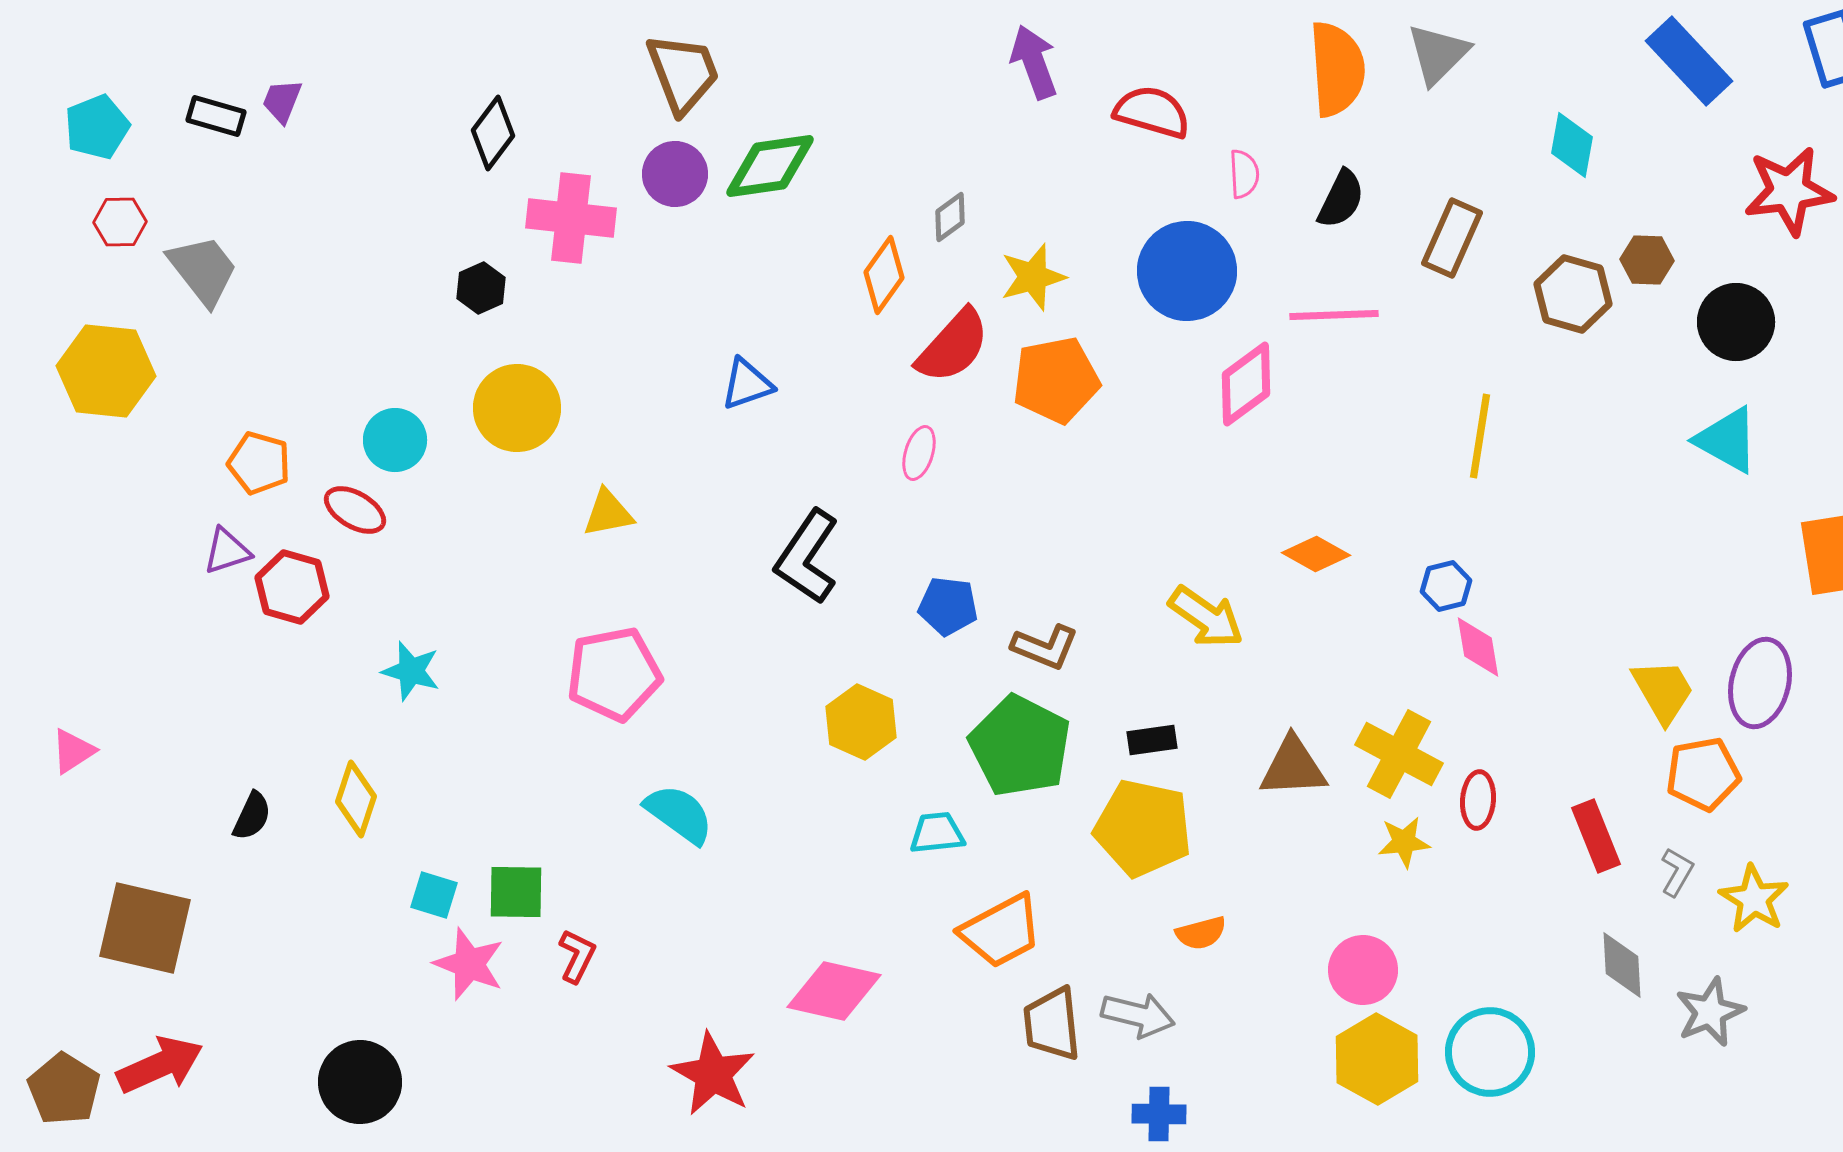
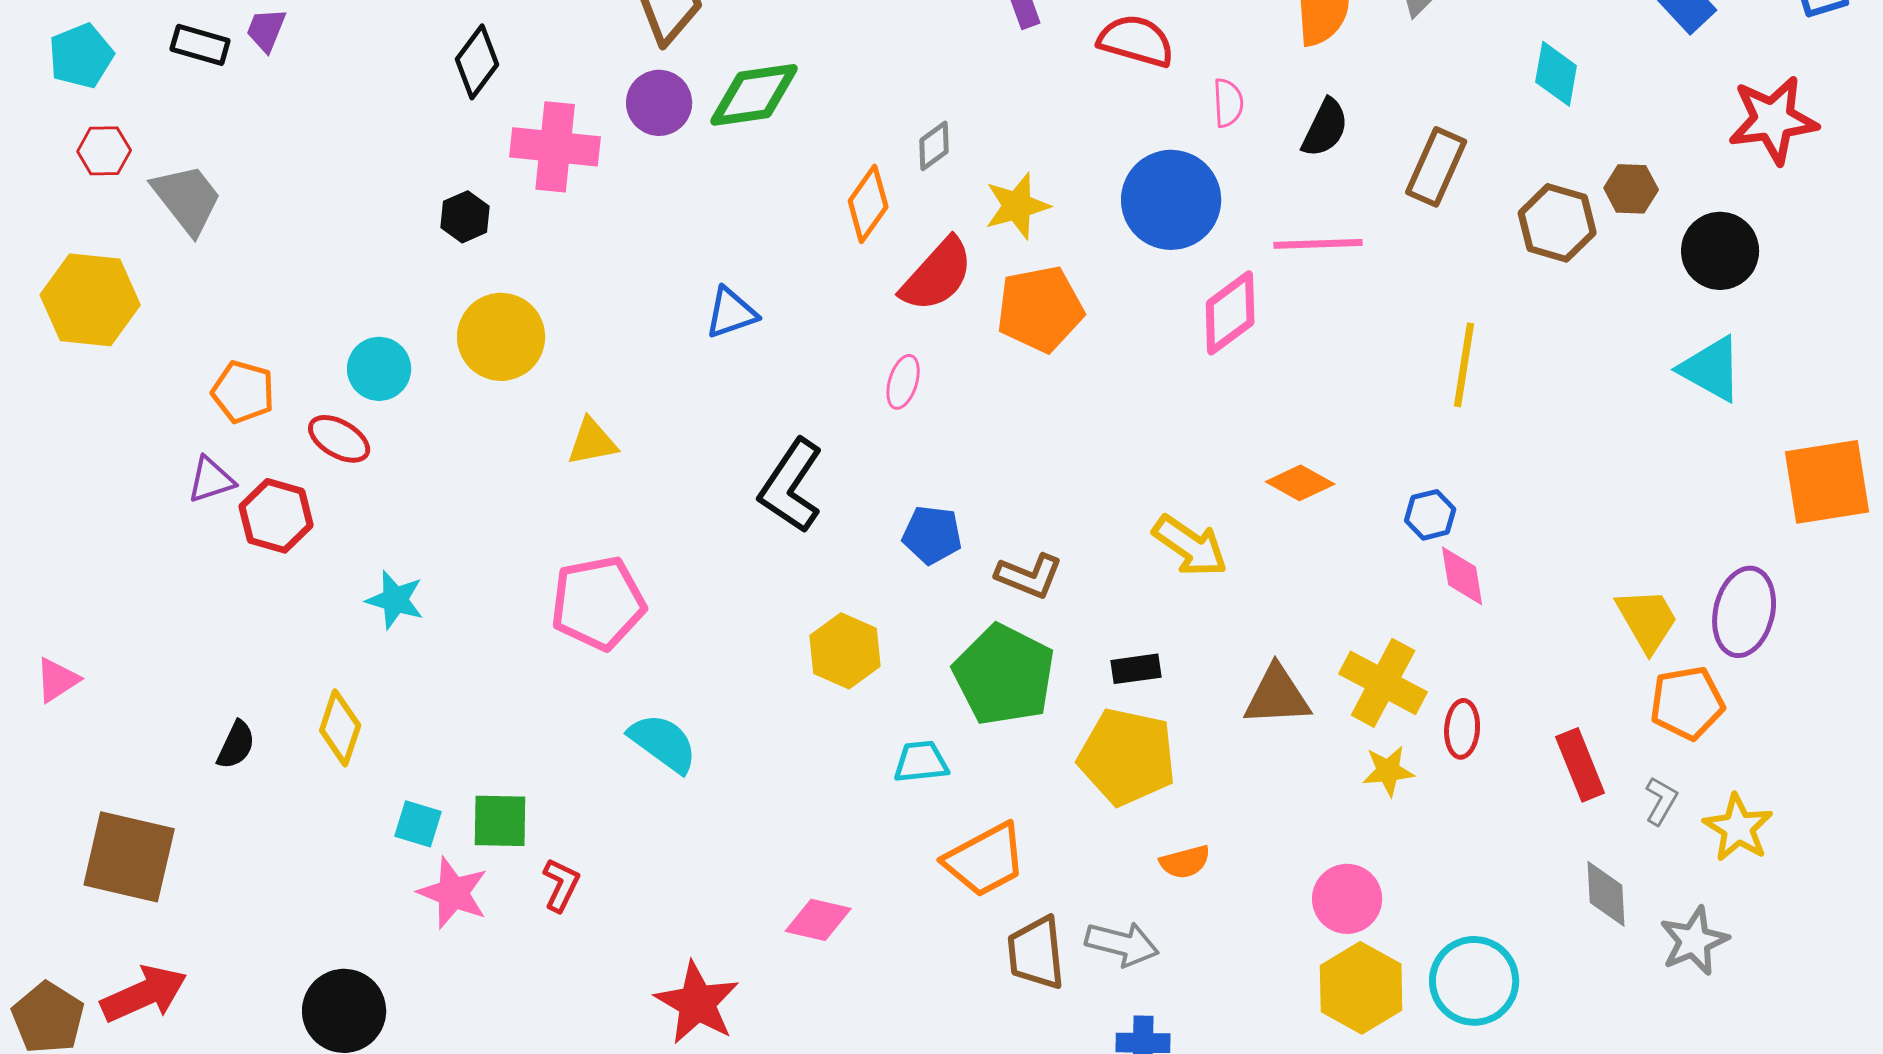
pink diamond: (834, 991) -> (818, 920), size x0.7

